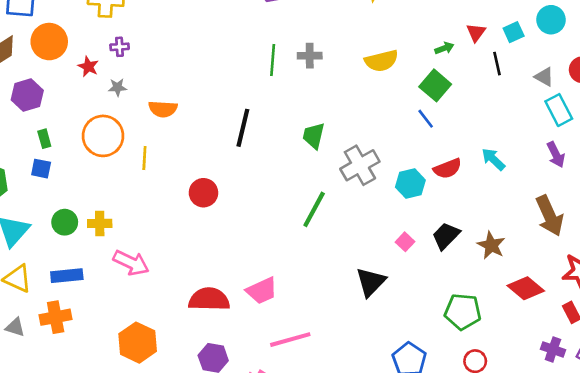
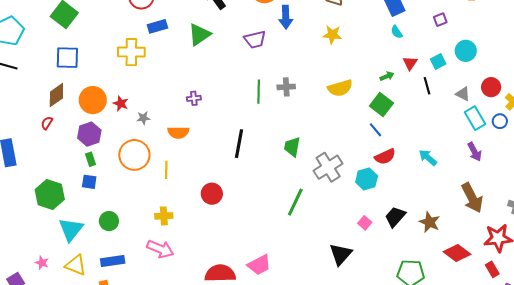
orange circle: (49, 42) -> (93, 100), moved
purple cross: (120, 47) -> (194, 98), moved
purple hexagon: (27, 95) -> (89, 134), moved
red semicircle: (447, 169) -> (385, 157), moved
yellow cross: (100, 223) -> (164, 216), moved

